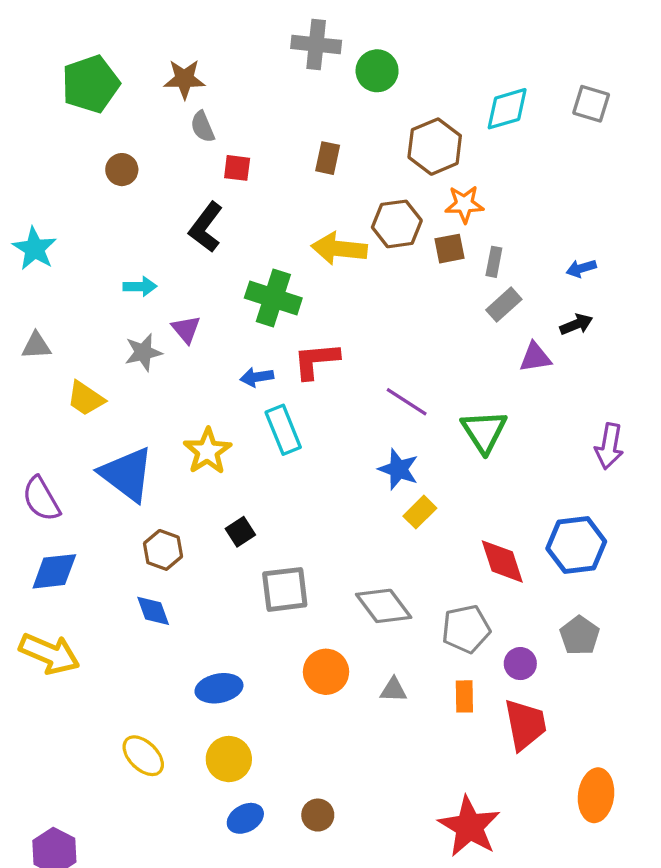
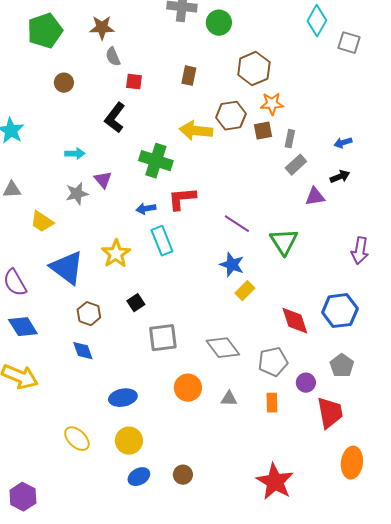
cyan diamond: (507, 109) -> (317, 21), moved, turned -44
blue diamond: (54, 571) -> (23, 327), turned 64
red trapezoid: (525, 724) -> (330, 413), moved

